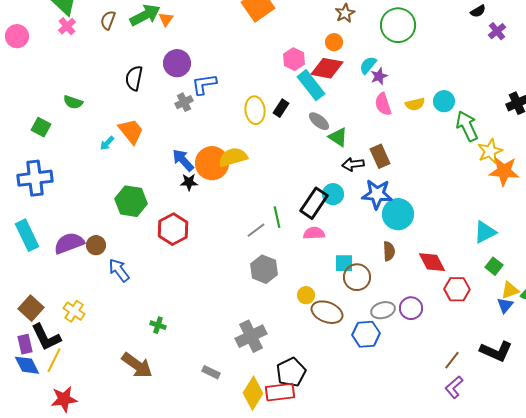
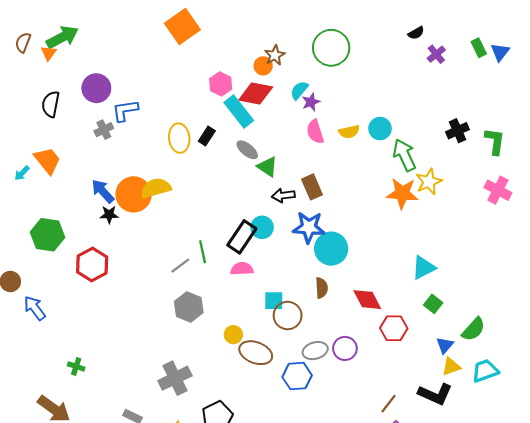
brown star: (345, 13) -> (275, 55), moved
orange triangle: (166, 19) -> (49, 53), moved
orange star: (504, 171) -> (402, 193), moved
yellow triangle: (510, 290) -> (451, 366), moved

